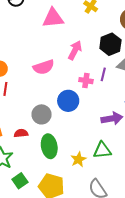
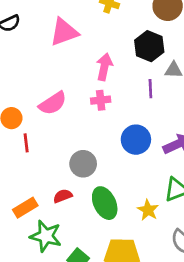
pink semicircle: (44, 67) -> (53, 103), moved
pink cross: (86, 81) -> (101, 100), moved
blue circle: (68, 101) -> (136, 140), moved

